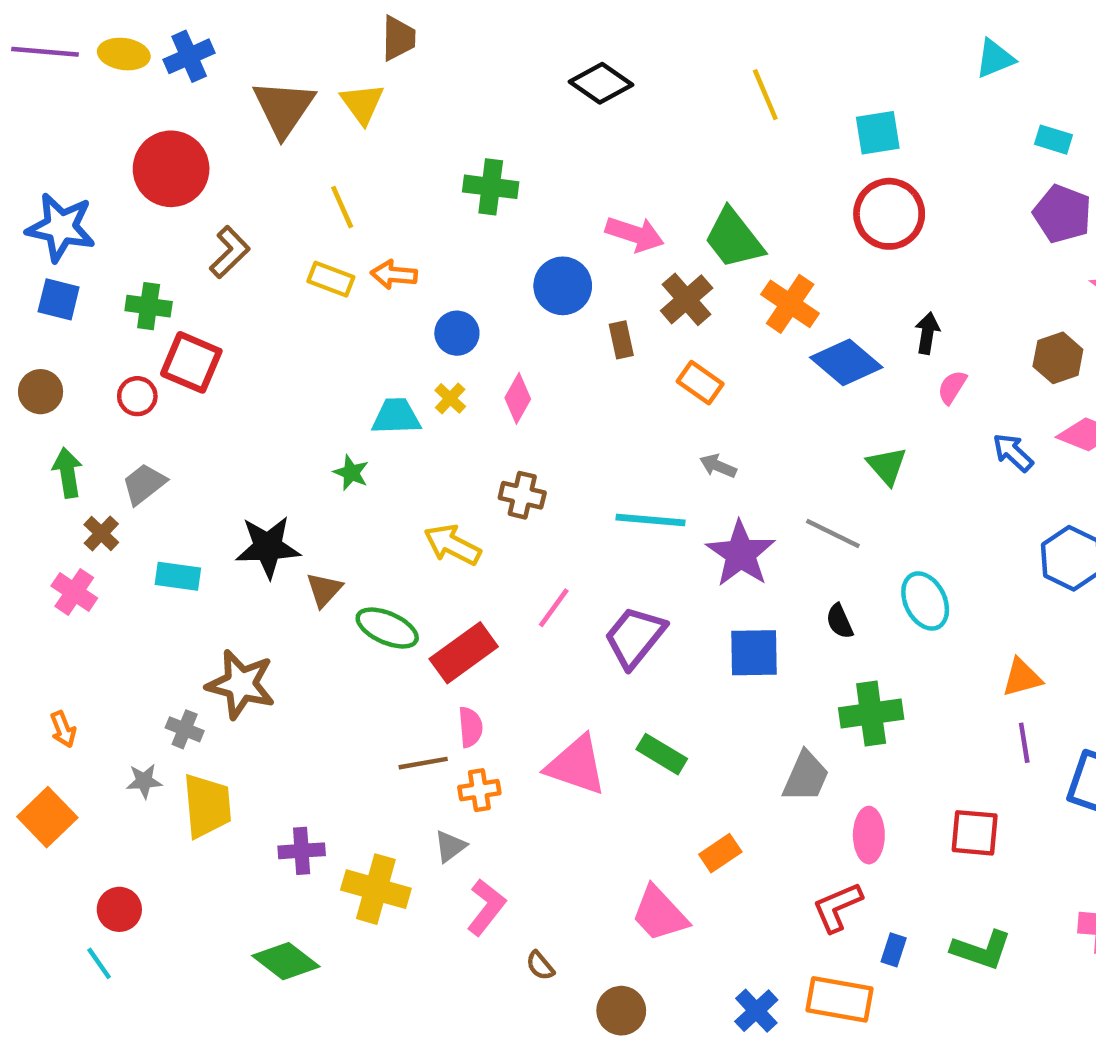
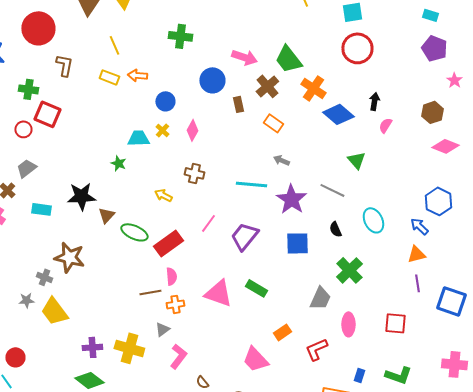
brown L-shape: (230, 252) -> (64, 65), turned -35
blue arrow: (1013, 452) -> (419, 226), moved
yellow arrow: (452, 545) -> (163, 195), size x0.7
green cross: (871, 714) -> (349, 270), turned -36
yellow trapezoid: (207, 806) -> (54, 311), turned 148
purple cross: (302, 851) -> (92, 347), moved
red L-shape: (837, 907) -> (316, 349), moved

